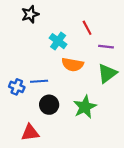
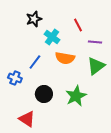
black star: (30, 14) -> (34, 19), moved
blue line: (39, 81) -> (35, 62), moved, turned -49
red triangle: (30, 133) -> (27, 119), turned 42

